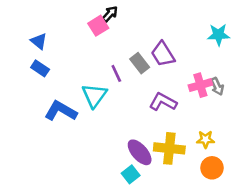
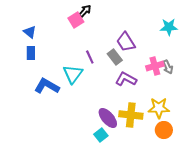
gray rectangle: (140, 63) -> (115, 57), moved
blue rectangle: (40, 68) -> (31, 53), turned 56
yellow star: (206, 139) -> (159, 108), size x1.5

